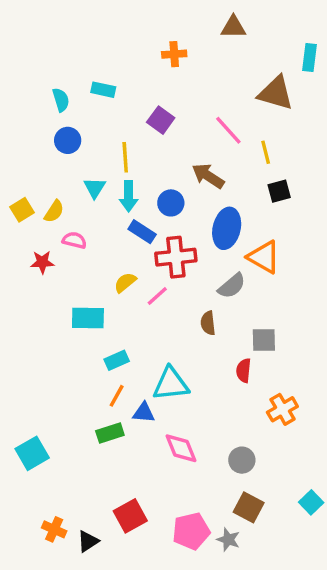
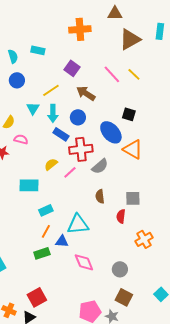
orange cross: (174, 54) -> (80, 29), size x1.5
brown triangle: (276, 93) -> (130, 39), moved, turned -45
yellow line: (266, 152) -> (134, 74), moved, turned -32
yellow line: (125, 157) -> (51, 90), turned 60
brown arrow: (208, 176) -> (86, 93), moved
black square: (279, 191) -> (129, 114), moved, turned 32
blue ellipse: (227, 228) -> (111, 132), turned -55
gray semicircle: (232, 286) -> (100, 166), moved
brown semicircle: (208, 323) -> (100, 196), moved
red square: (130, 516) -> (37, 297), moved

